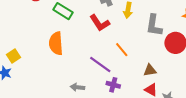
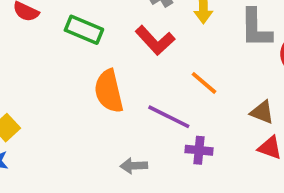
orange semicircle: (56, 43) -> (109, 91), moved
brown triangle: (150, 70) -> (262, 112), turned 40

